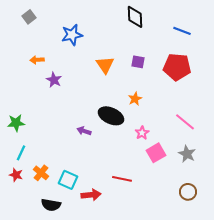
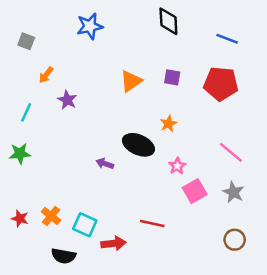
gray square: (29, 17) -> (26, 41), moved, turned -32
blue star: (72, 35) -> (90, 26), moved
orange arrow: (37, 60) -> (46, 75), turned -48
orange triangle: (105, 65) -> (131, 81), turned 30
cyan line: (21, 153) -> (26, 112), moved

